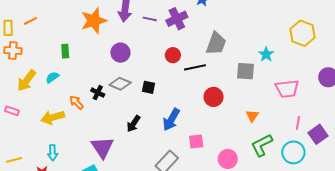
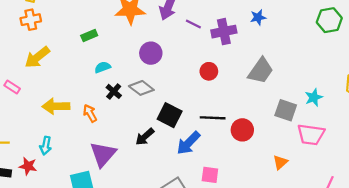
orange cross: (13, 51) -> (31, 20), turned -30
green rectangle: (65, 51) -> (89, 36), turned 56
black line: (195, 67) -> (213, 118), moved
cyan semicircle: (52, 77) -> (103, 67), moved
black square: (148, 87) -> (170, 115), moved, size x1.5
pink trapezoid: (287, 89) -> (311, 135), moved
orange arrow: (76, 102) -> (90, 113), moved

